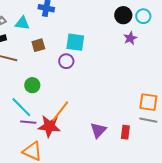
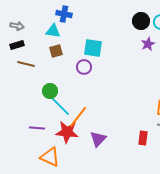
cyan triangle: (22, 23) -> (53, 31), moved
cyan line: (21, 107) -> (60, 106), moved
purple line: (28, 122) -> (37, 128), moved
purple triangle: (98, 130) -> (98, 139), moved

